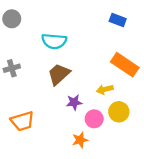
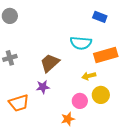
cyan semicircle: (54, 41) -> (81, 43), moved
orange rectangle: (125, 65) -> (106, 55), turned -50
purple star: (74, 102) -> (43, 87), moved

